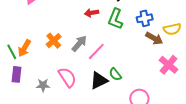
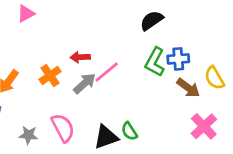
red arrow: (92, 13) -> (80, 57), moved
green L-shape: (115, 19) -> (155, 62), moved
yellow semicircle: (172, 29) -> (214, 78), turned 66
pink line: (96, 51) -> (107, 72), moved

